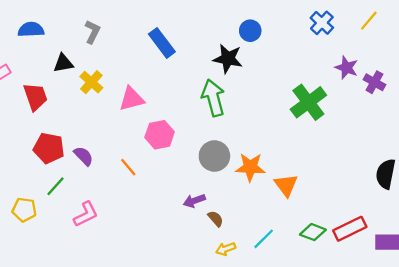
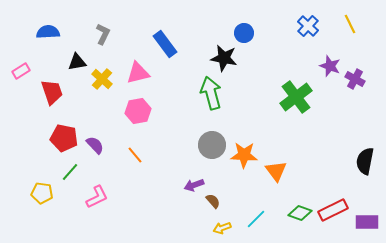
yellow line: (369, 21) -> (350, 24), turned -66
pink triangle: (132, 99) -> (138, 73), moved
pink hexagon: (160, 135) -> (138, 111), moved

